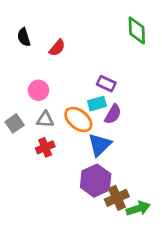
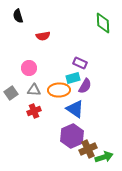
black semicircle: (24, 37) -> (18, 16), moved
red semicircle: (57, 48) -> (43, 36), turned 40
orange ellipse: (78, 119) -> (59, 90), turned -40
blue triangle: (100, 145) -> (75, 109), turned -42

